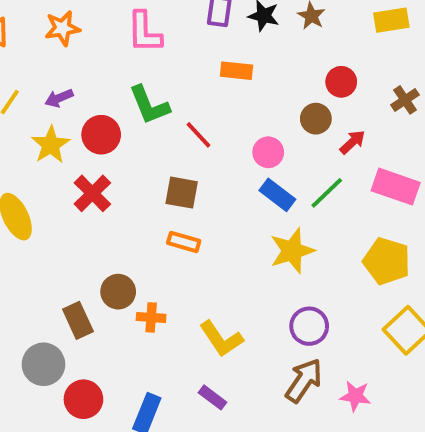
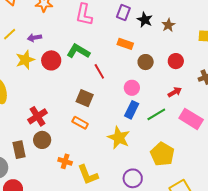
green L-shape: (149, 105) -> (78, 51), turned 130
brown circle: (316, 119) -> (146, 62), moved
red cross: (92, 193) -> (37, 116), moved
blue rectangle: (277, 195) -> (132, 110), turned 66
yellow star: (292, 251) -> (119, 138), moved, turned 30
yellow pentagon: (387, 261) -> (162, 154), moved
orange cross: (151, 317) -> (65, 161), moved

